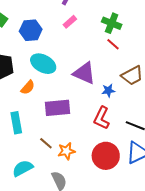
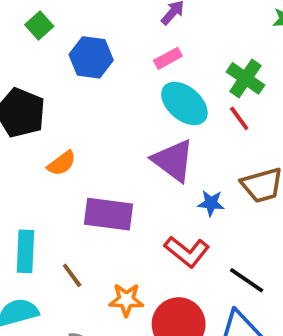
cyan ellipse: (43, 64) -> (184, 103), moved
red L-shape: (102, 118) -> (187, 252), turned -90
cyan rectangle: (16, 123) -> (25, 251), moved
orange star: (66, 151) -> (126, 300), moved

